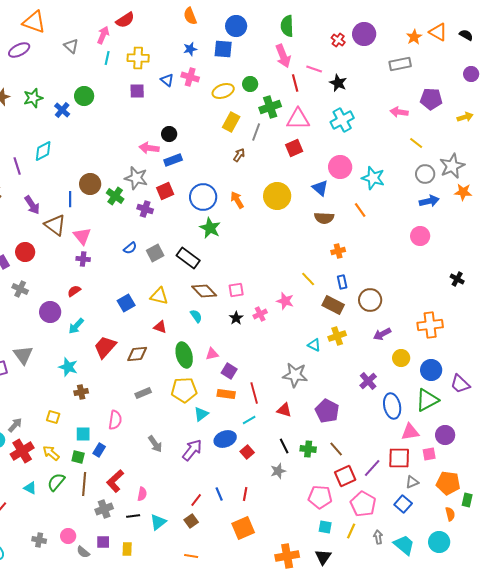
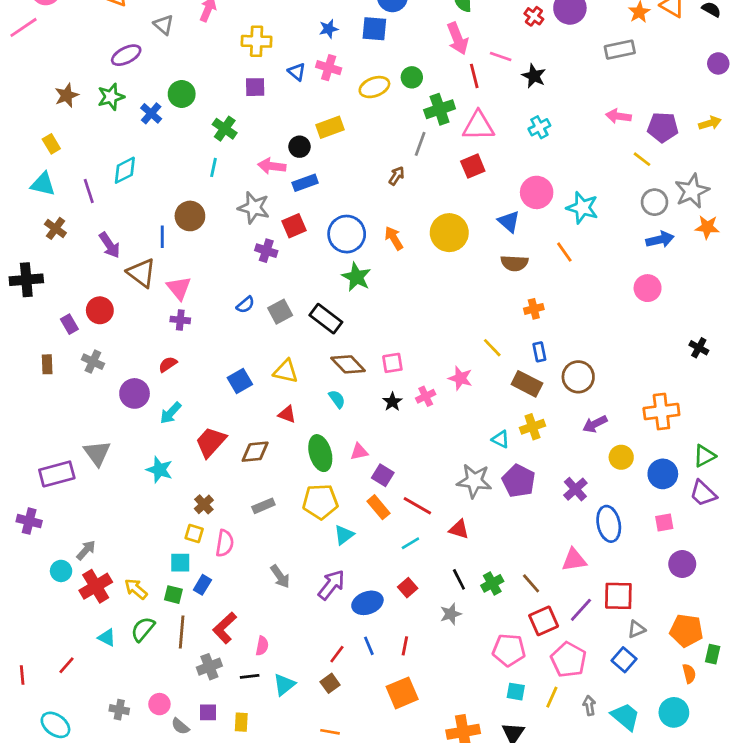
purple ellipse: (19, 50) -> (126, 55), moved
cyan line: (107, 58) -> (214, 167), moved
purple pentagon: (431, 99) -> (663, 127), moved
cyan cross: (342, 120) -> (539, 127), size x0.7
yellow rectangle: (231, 122) -> (330, 127), moved, turned 42
green cross: (115, 196) -> (225, 129), moved
brown cross: (81, 392) -> (204, 504), moved, turned -32
red line: (254, 393) -> (417, 506), turned -45
orange rectangle: (226, 394) -> (379, 507), turned 42
green triangle: (427, 400) -> (704, 456), moved, size x0.7
purple pentagon: (327, 411) -> (519, 481), moved
yellow square: (53, 417) -> (194, 534), moved
pink triangle: (410, 432) -> (574, 560), moved
blue ellipse: (225, 439) -> (367, 603), moved
green cross: (308, 449) -> (492, 583), turned -35
pink square: (429, 454) -> (664, 522), moved

